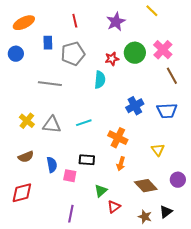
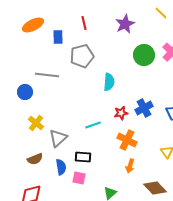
blue rectangle: (48, 43) -> (58, 37), moved
blue circle: (16, 54) -> (25, 92), moved
red star: (112, 59) -> (121, 113), moved
gray line: (50, 84) -> (47, 75), moved
gray triangle: (52, 125) -> (58, 138), moved, turned -48
black rectangle: (87, 160) -> (83, 157), moved

